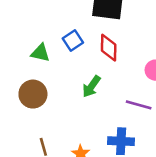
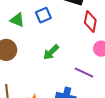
red diamond: (109, 48) -> (90, 21), moved

